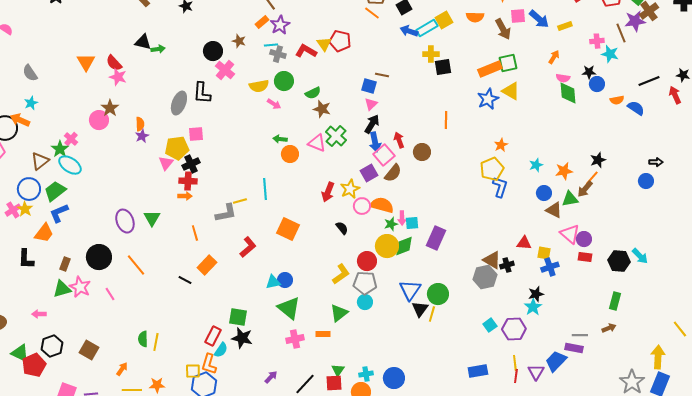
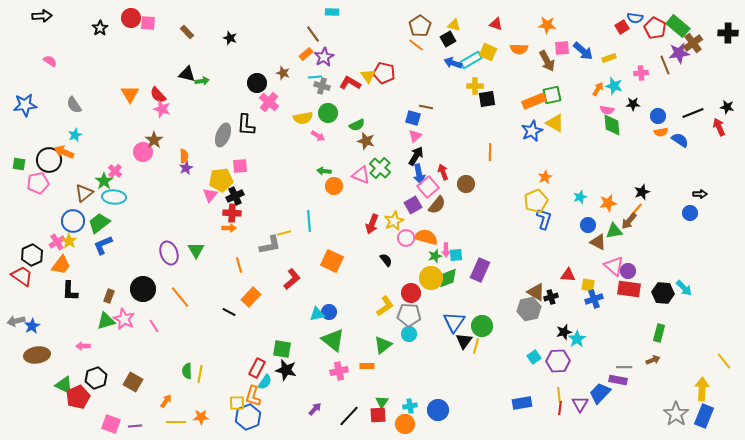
yellow square: (444, 20) -> (488, 52), turned -36
cyan star: (610, 54) -> (614, 86), moved
blue circle: (597, 84) -> (658, 116), moved
cyan ellipse: (70, 165) -> (114, 197), turned -30
orange trapezoid: (44, 233) -> (61, 265), moved
red rectangle: (585, 257) -> (629, 289), size x1.6
black star: (536, 294) -> (564, 332), moved

